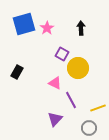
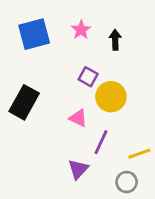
pink star: (47, 28) -> (81, 30), moved
black rectangle: (17, 72) -> (24, 102), size x1.6
purple line: (71, 100) -> (101, 142), turned 54

